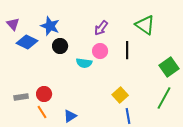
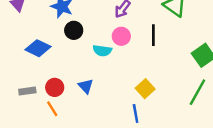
blue diamond: (27, 42) -> (38, 48), moved
blue triangle: (70, 116) -> (86, 86), moved, turned -40
blue line: (128, 116) -> (136, 114), moved

